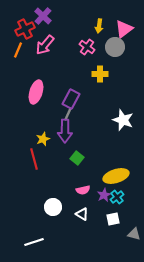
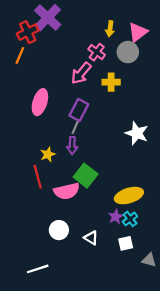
purple cross: (43, 16) -> (48, 18), size x1.4
pink arrow: (45, 45) -> (81, 73), moved
purple arrow: (65, 131) -> (72, 146), size x0.7
green square: (77, 158) -> (86, 176), size x1.5
pink semicircle: (83, 190) -> (67, 191), moved, size x1.6

